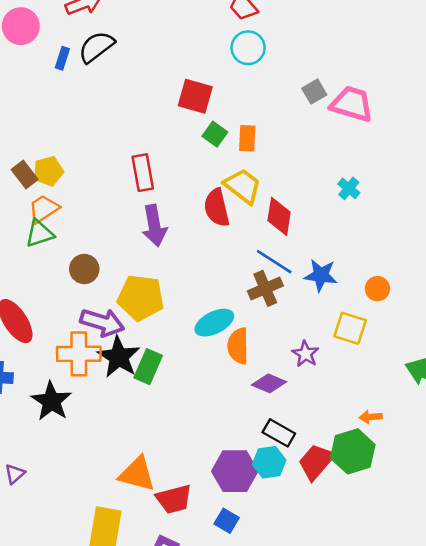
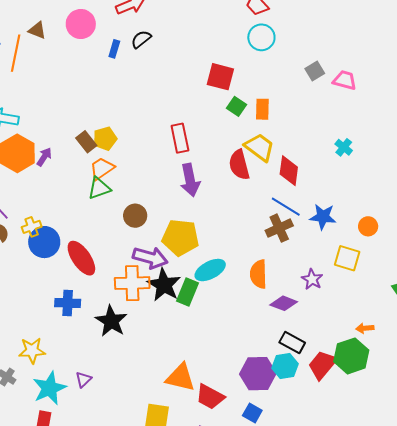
black semicircle: (96, 47) -> (141, 39), size x0.7
pink trapezoid: (352, 104) -> (345, 80), size x0.7
cyan ellipse: (214, 323) -> (210, 270), moved
red trapezoid: (174, 499) -> (210, 397), turned 44

